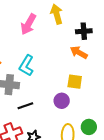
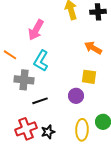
pink arrow: (28, 24) -> (36, 30), moved
black cross: (84, 31) -> (98, 12), moved

